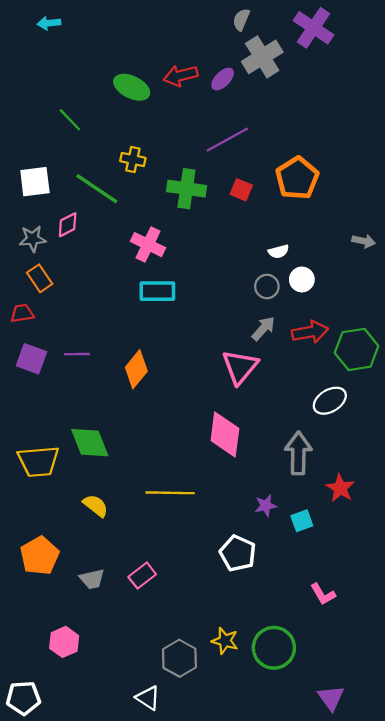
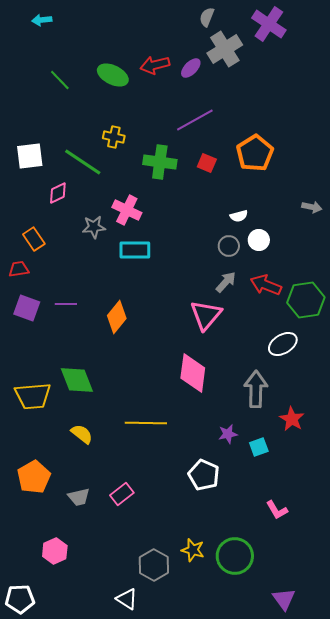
green line: (70, 120) -> (60, 80), moved
gray star: (33, 239) -> (94, 227), moved
red arrow: (310, 332) -> (266, 285), turned -148

